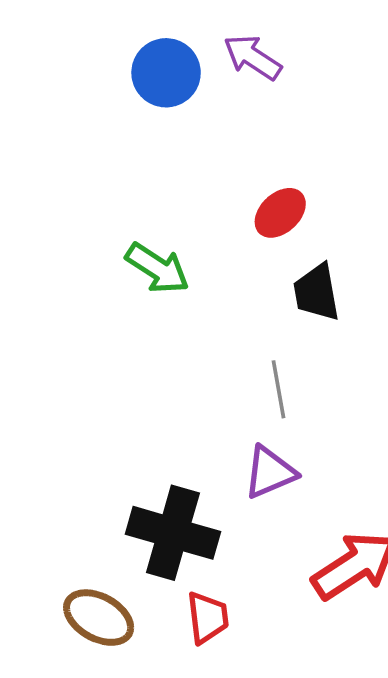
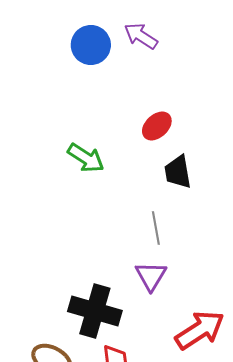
purple triangle: (270, 472) -> (151, 276), turned -36

